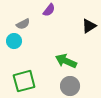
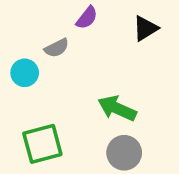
gray semicircle: (23, 24) -> (57, 48), moved
black triangle: (89, 26) -> (145, 28), moved

